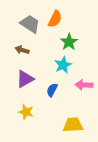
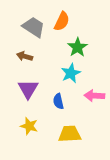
purple triangle: (25, 79) -> (28, 89), turned -30
blue semicircle: (52, 90) -> (58, 101), turned -40
yellow trapezoid: (73, 125) -> (70, 134), moved

